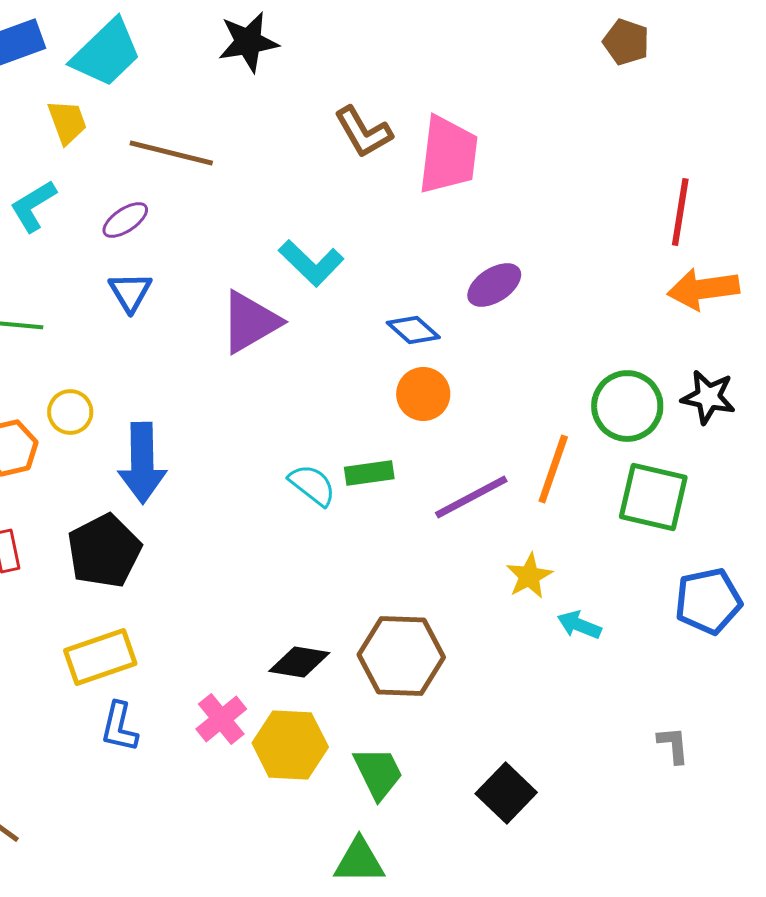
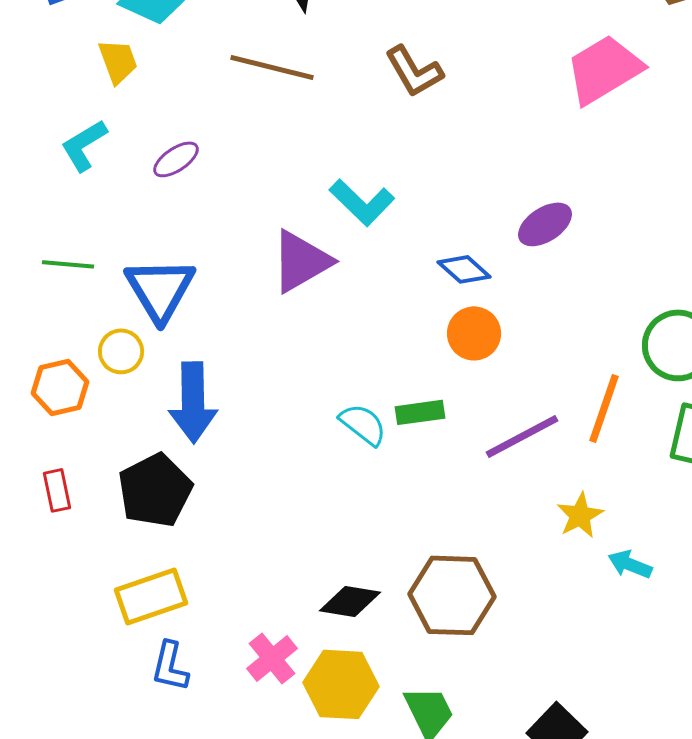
brown line: (171, 153) -> (272, 67), moved
pink trapezoid: (448, 155) -> (604, 69), moved, turned -128
blue triangle: (130, 292) -> (160, 289), moved, size x1.6

